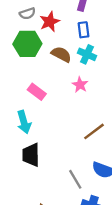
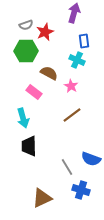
blue rectangle: (83, 30) -> (84, 41), moved
brown semicircle: (61, 54) -> (49, 73), moved
brown line: (94, 131) -> (72, 115), moved

